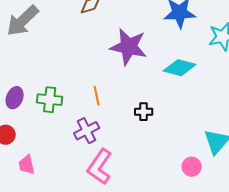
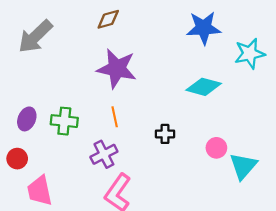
purple star: (129, 47) -> (117, 69), moved
pink trapezoid: (27, 165) -> (40, 191), size x1.4
pink circle: (192, 167) -> (216, 148), moved

